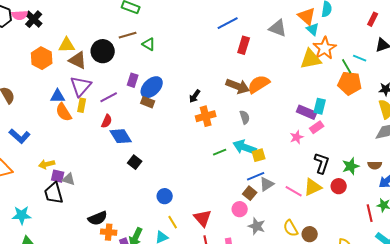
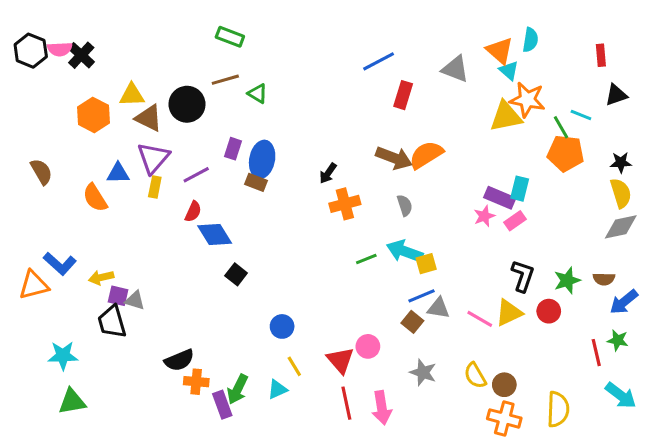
red rectangle: (373, 19) -> (601, 55), turned -32
orange star: (325, 48) -> (527, 100), turned -30
blue ellipse: (152, 87) -> (262, 159), turned -35
orange semicircle: (64, 112) -> (95, 198), moved
blue L-shape: (20, 136) -> (60, 264), moved
pink star: (297, 137) -> (484, 216), moved
gray triangle: (267, 184) -> (438, 308), turned 42
pink circle: (240, 209) -> (368, 346), moved

